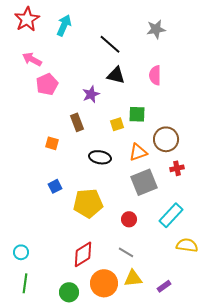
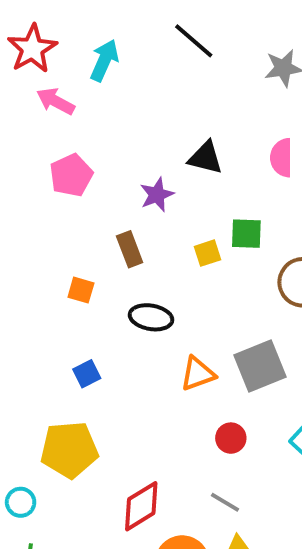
black line: (110, 44) -> (194, 41), moved
pink arrow: (32, 59) -> (56, 101), moved
orange triangle: (138, 152) -> (198, 374), moved
black ellipse: (100, 157) -> (151, 317), moved
yellow pentagon: (88, 203) -> (69, 450), moved

